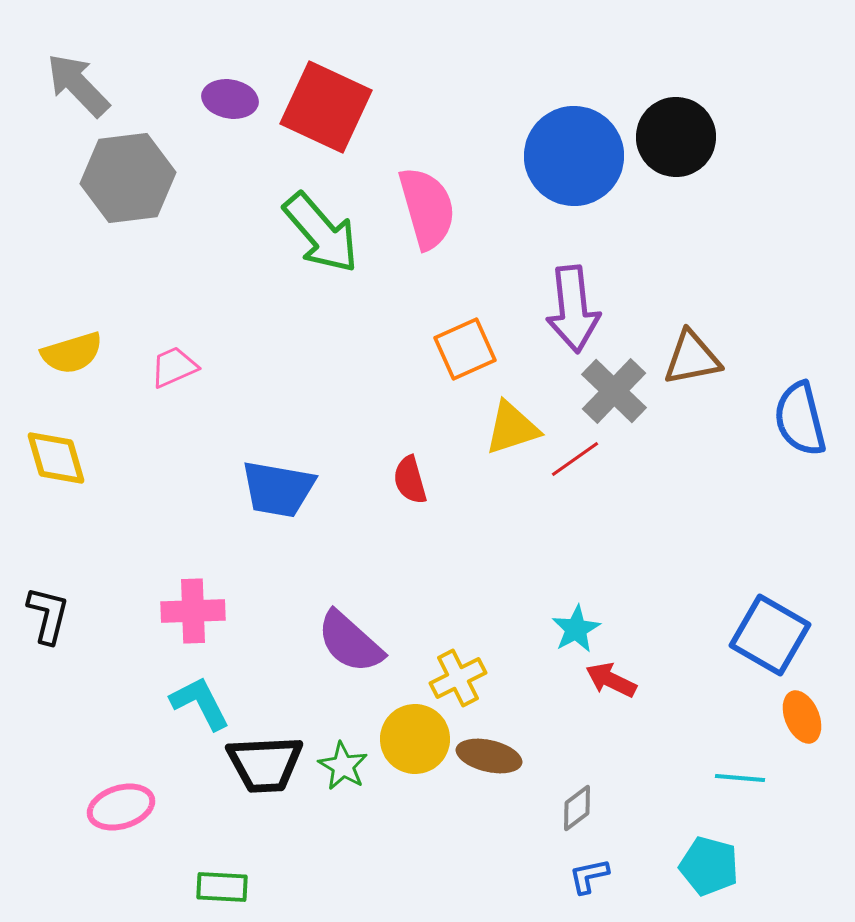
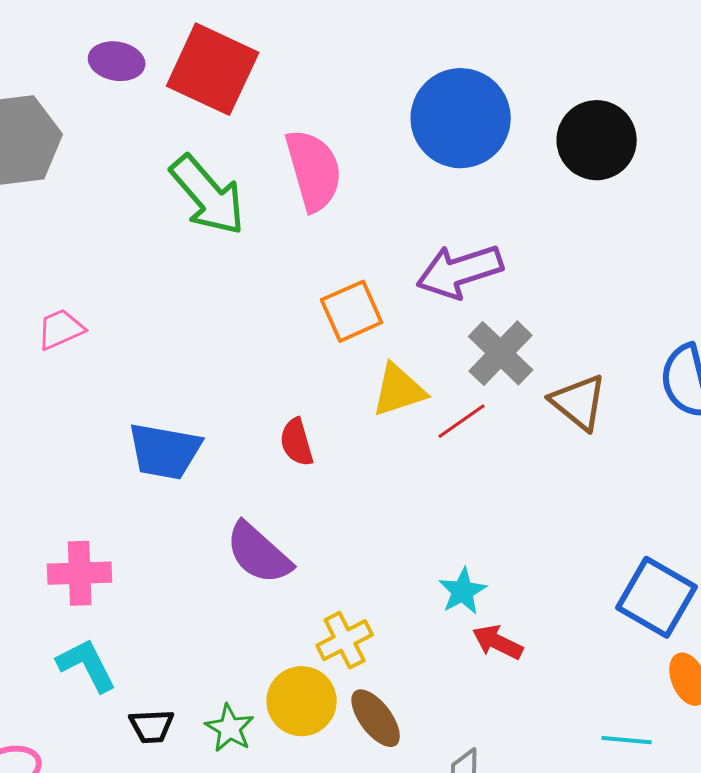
black circle: (676, 137) -> (597, 140), moved
purple arrow: (573, 309) -> (460, 271), turned 78
brown triangle: (692, 358) -> (579, 402), moved, turned 50
purple semicircle: (350, 642) -> (259, 553), moved
brown ellipse: (489, 756) -> (376, 718), turned 40
black trapezoid: (265, 764) -> (152, 726), size x0.6

